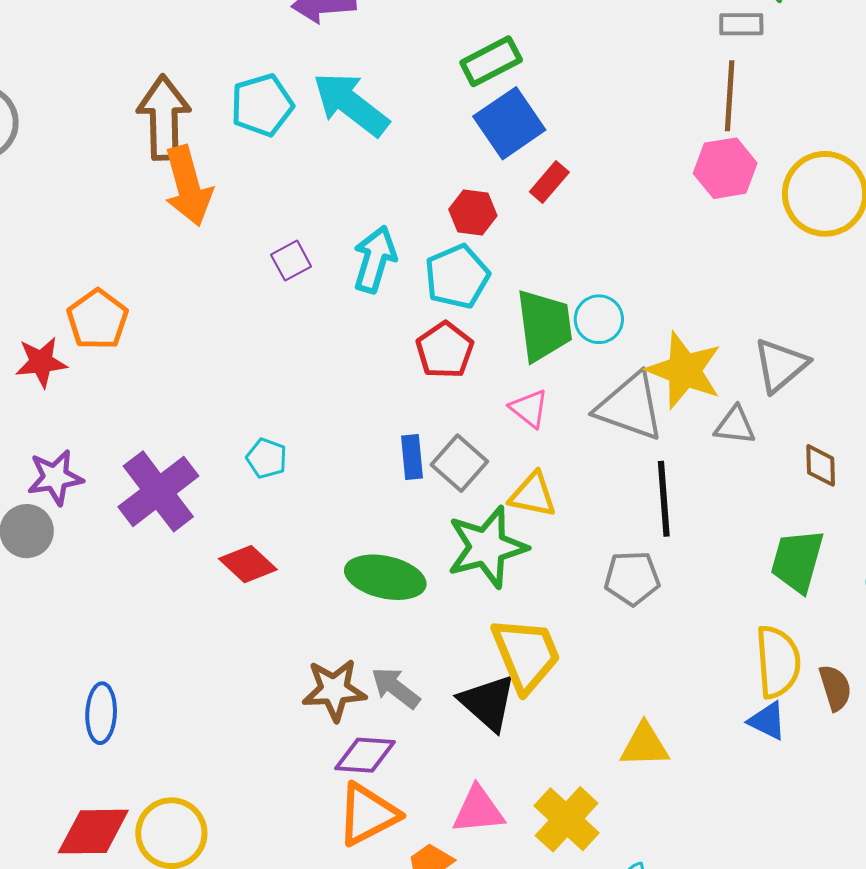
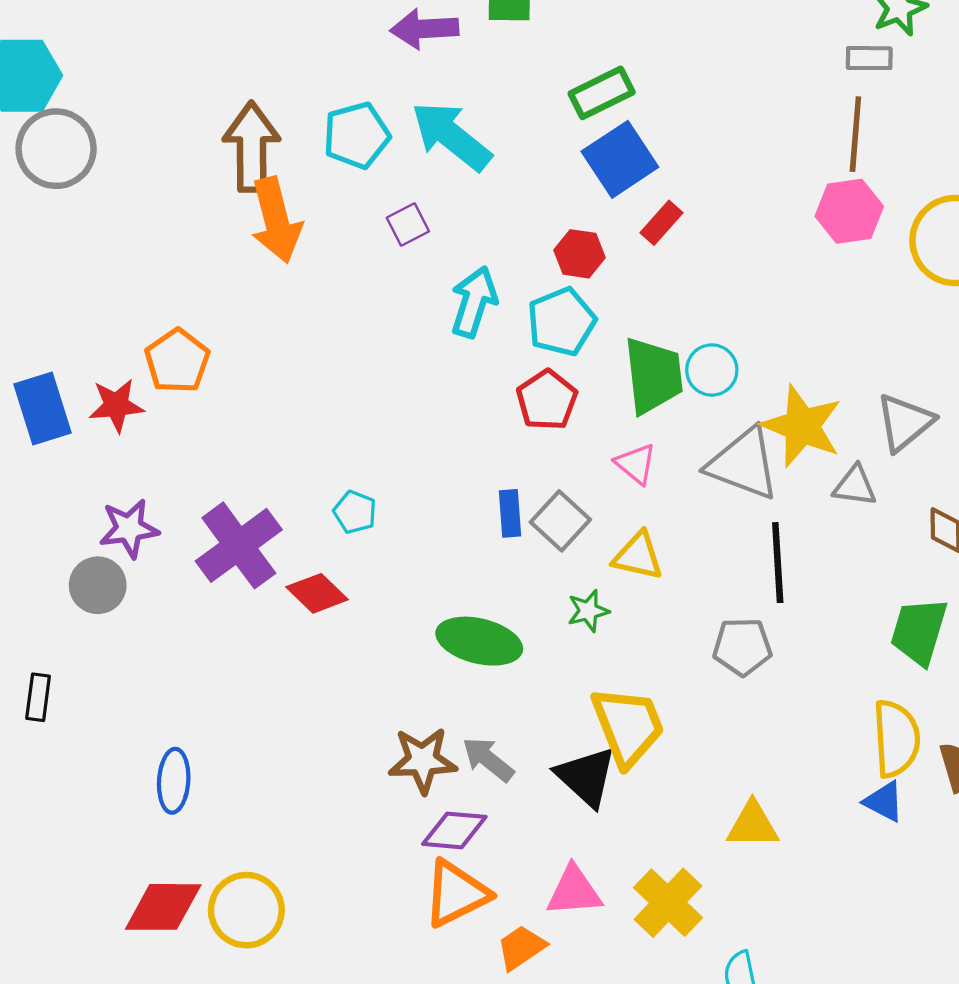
purple square: (291, 261) -> (408, 224), moved
green star: (487, 547) -> (588, 611), size x0.5
red diamond: (248, 564) -> (317, 593), moved

